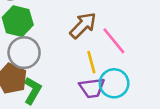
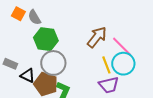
cyan circle: (114, 83) -> (123, 64), moved

